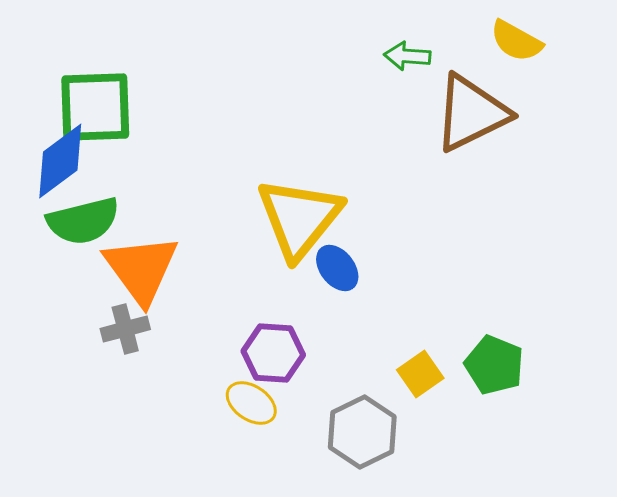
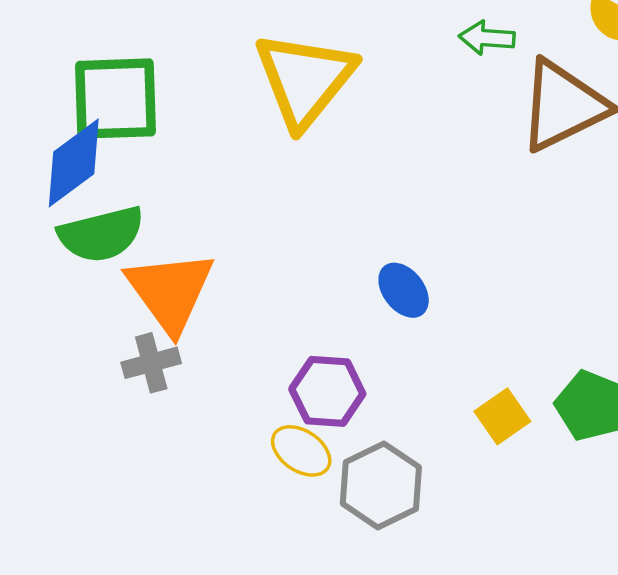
yellow triangle: (299, 218) -> (305, 80), moved
gray hexagon: (362, 432) -> (381, 485), moved

